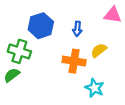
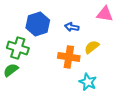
blue arrow: (77, 29) -> (72, 27), turned 96

